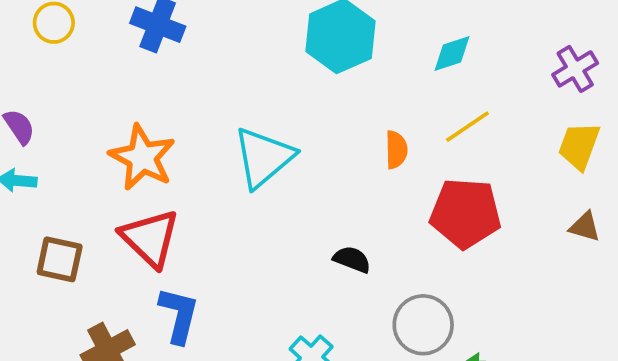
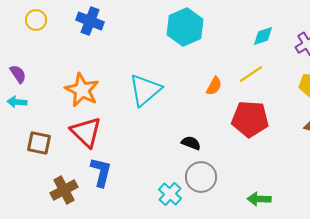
cyan diamond: (452, 54) -> (263, 36), moved
orange semicircle: (396, 150) -> (214, 86), turned 30
gray circle: (423, 325) -> (201, 177), moved

